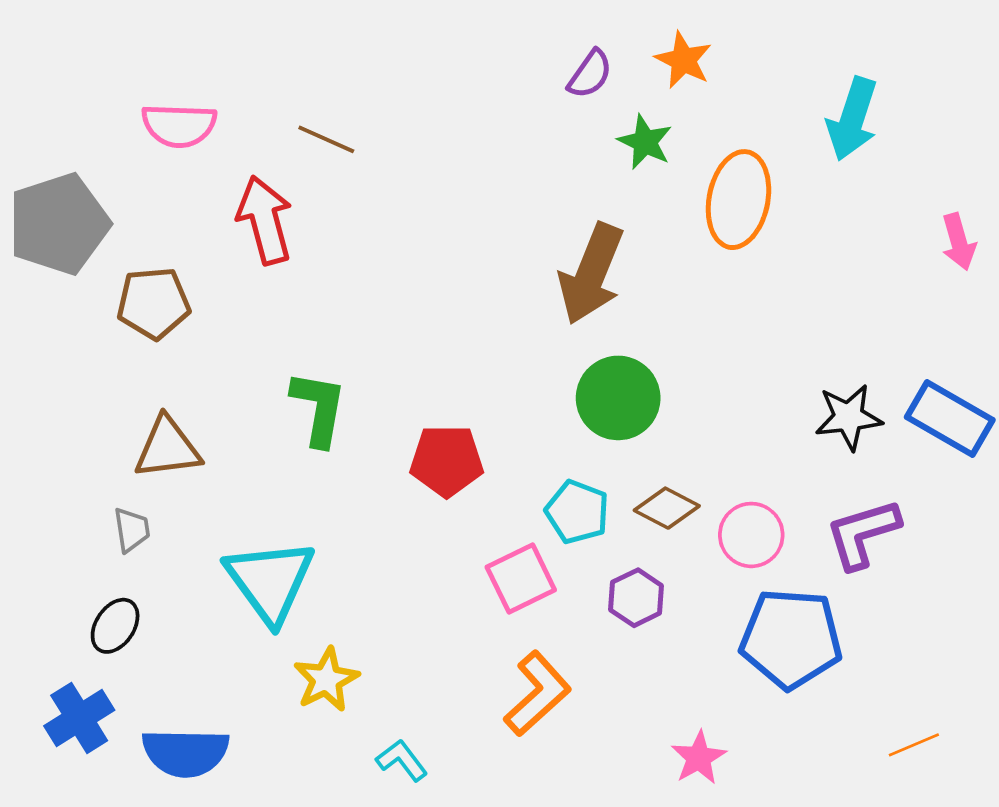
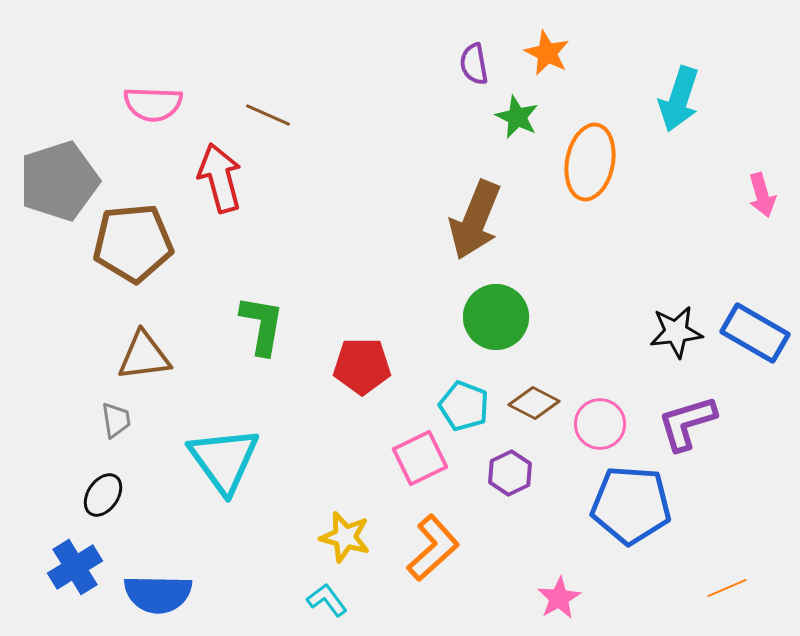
purple semicircle: (590, 74) -> (474, 64), turned 135
brown pentagon: (153, 303) -> (133, 243), size x1.4
yellow star: (326, 680) -> (345, 537), moved, turned -30

